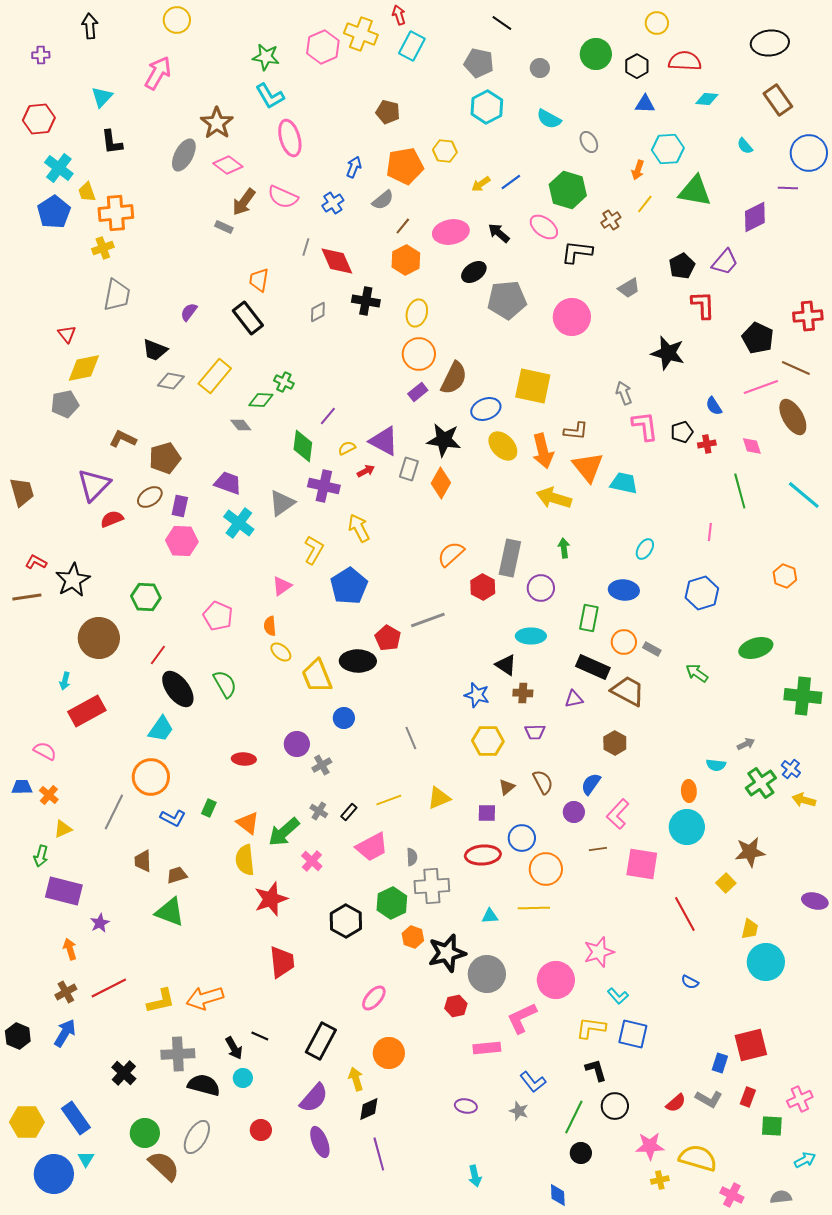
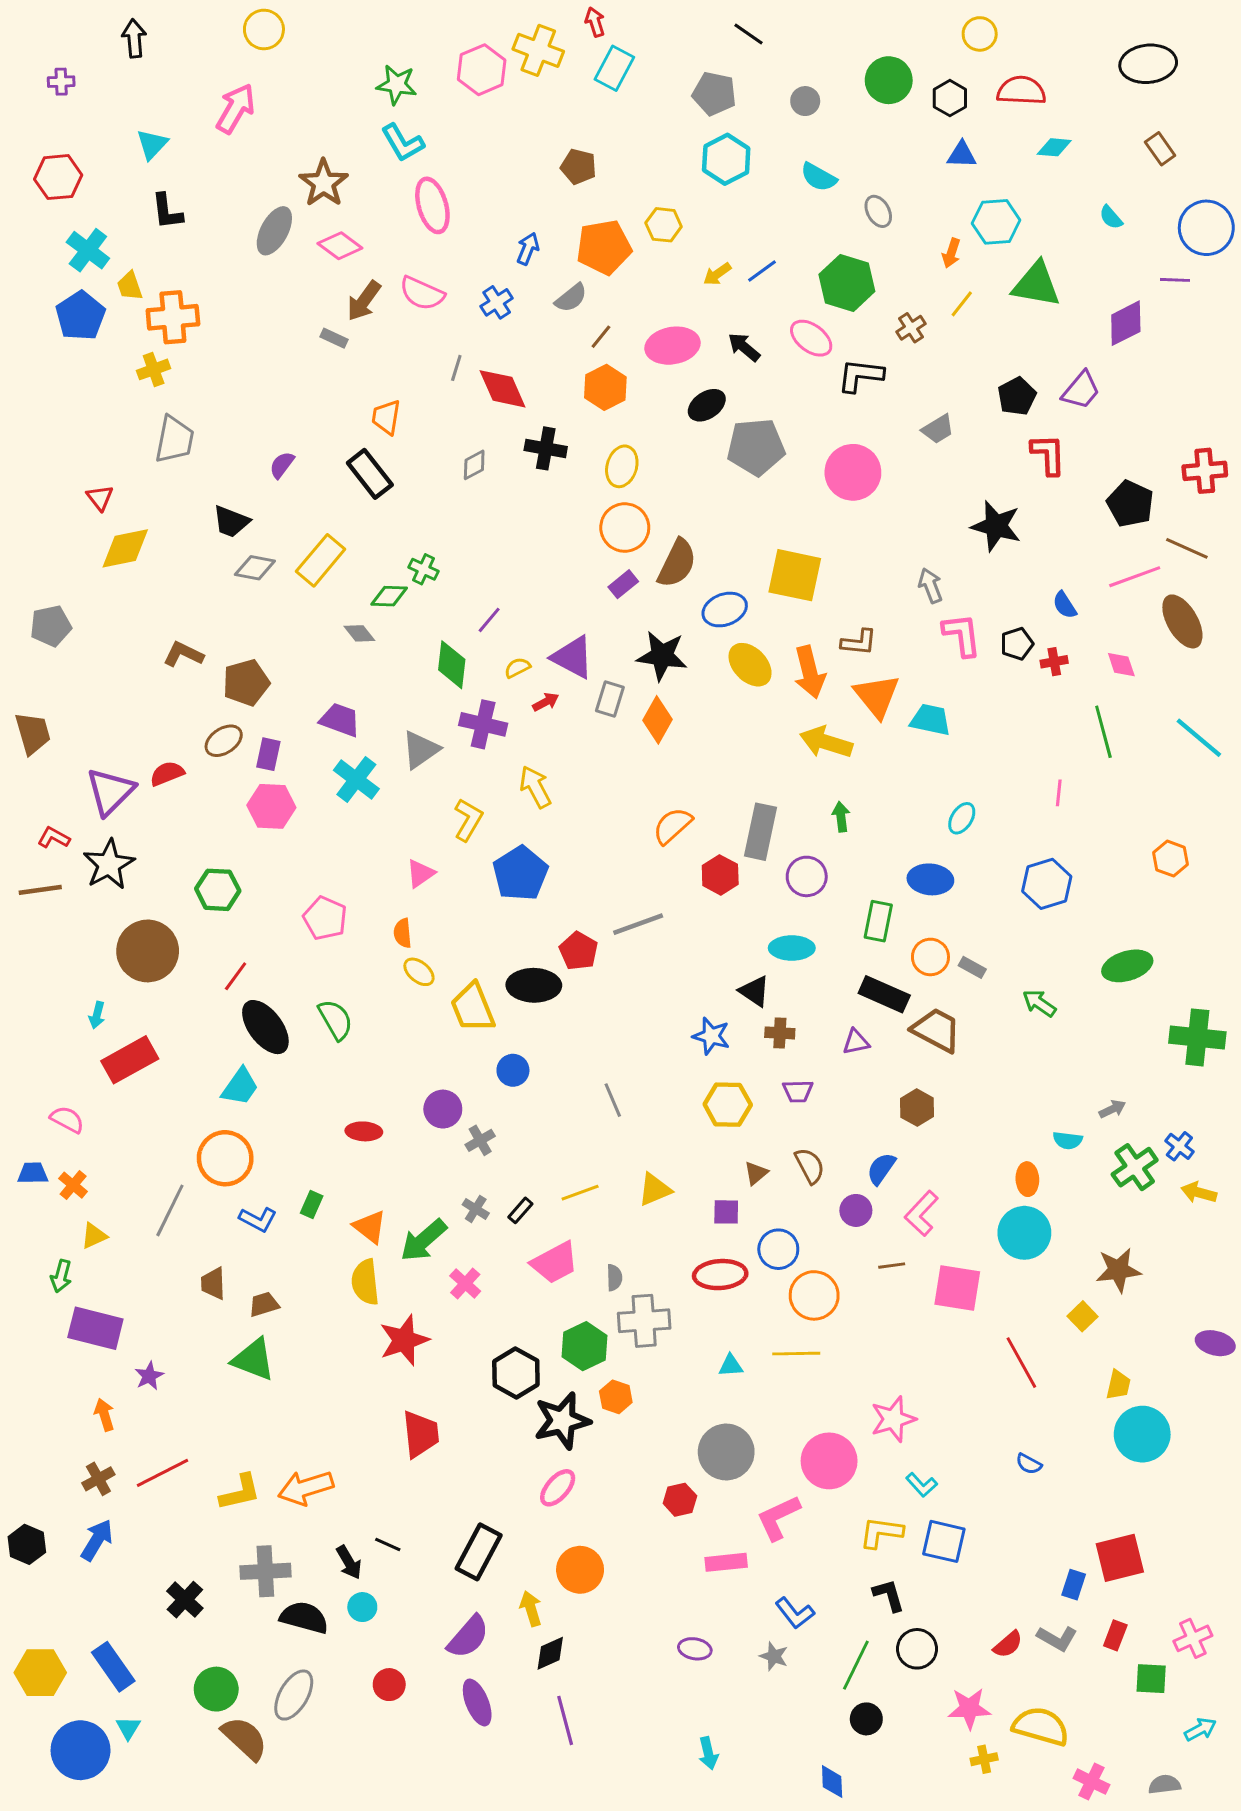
brown rectangle: (778, 100) -> (1160, 149), size x0.7
gray pentagon: (65, 404) -> (51, 626), moved
purple triangle: (94, 485) -> (110, 791), moved
black star: (447, 953) -> (562, 1421), moved

